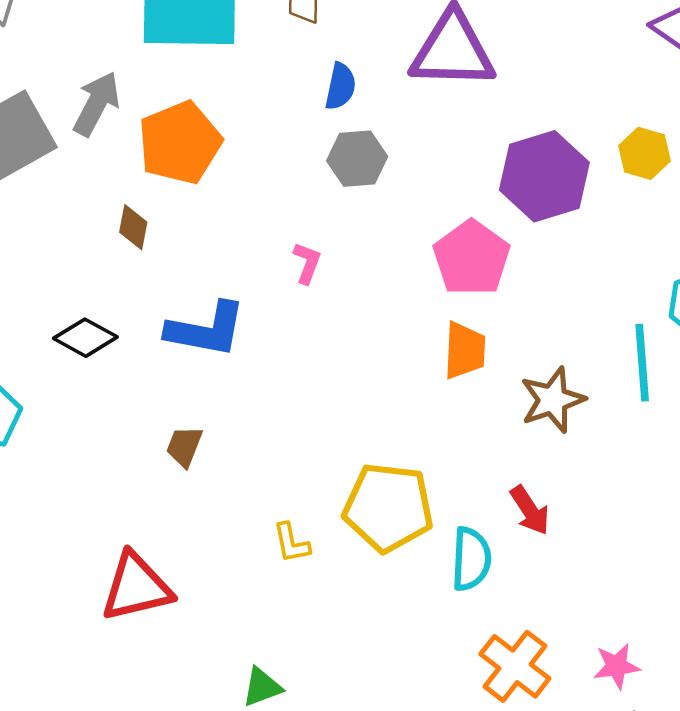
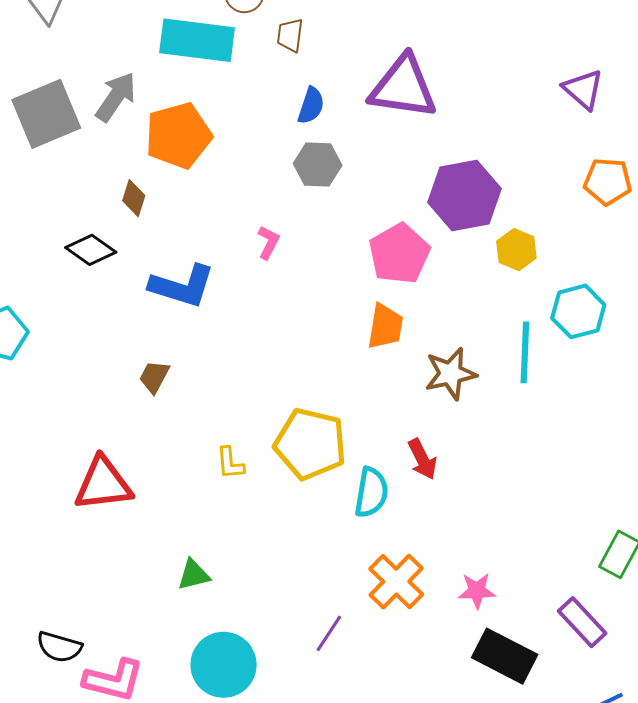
yellow hexagon: (644, 153) -> (516, 250), moved
black diamond: (85, 338) -> (91, 250), moved

